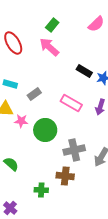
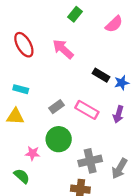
green rectangle: (52, 25) -> (75, 14), moved
gray rectangle: (34, 94) -> (56, 107), moved
pink star: (21, 121) -> (33, 153), moved

